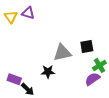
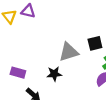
purple rectangle: (14, 79) -> (18, 73), moved

